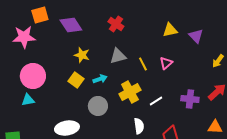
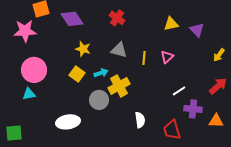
gray triangle: (118, 56) -> (119, 50), turned 30
yellow line: (143, 64) -> (144, 58), turned 32
yellow cross: (130, 92) -> (119, 86), moved
purple cross: (190, 99) -> (193, 109), moved
white line: (156, 101) -> (179, 91), moved

